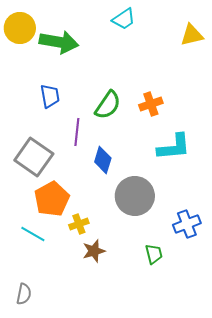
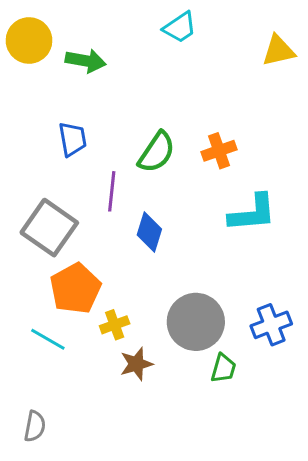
green arrow: (59, 42) -> (86, 61), size x0.7
gray circle: (135, 196) -> (196, 322), moved
green trapezoid: (154, 254) -> (223, 368), turned 30

